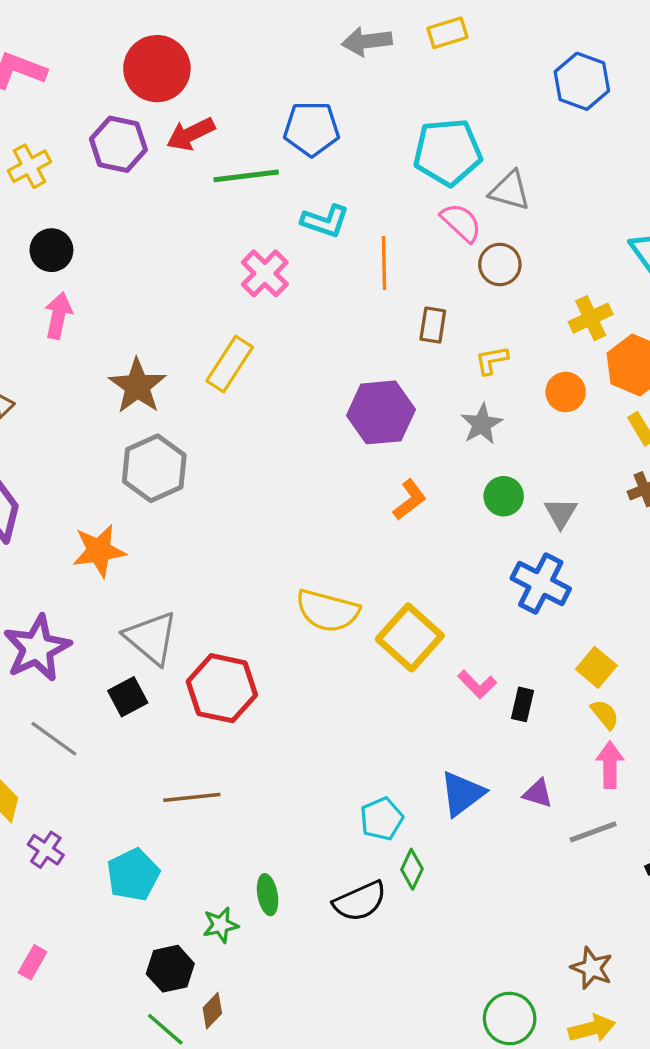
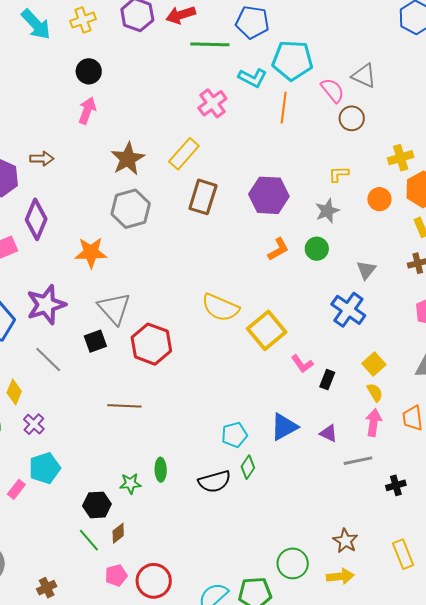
cyan pentagon: (448, 152) -> (292, 60), moved
brown rectangle: (433, 325) -> (203, 197), moved, size x1.6
green circle: (504, 496) -> (317, 249), moved
cyan pentagon: (133, 875) -> (45, 468), moved

